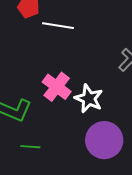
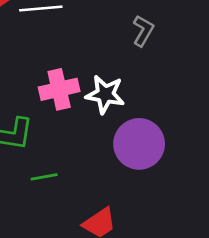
pink cross: (57, 87) -> (59, 89), turned -36

